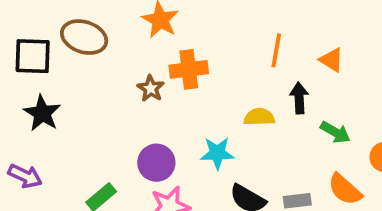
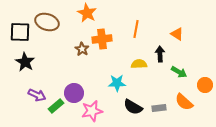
orange line: (276, 50) -> (136, 29), moved
purple circle: (156, 163) -> (74, 93), moved
purple arrow: (25, 176) -> (37, 95), moved

